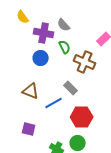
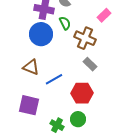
blue circle: (41, 58) -> (41, 34), size x1.5
gray rectangle: (71, 88) -> (90, 64), moved
purple square: (29, 129) -> (29, 105), size x1.5

